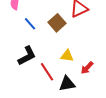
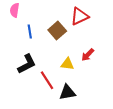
blue line: (30, 24) -> (30, 31), turned 32
red arrow: (87, 68) -> (88, 55), moved

